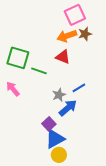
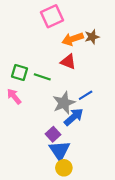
pink square: (75, 15) -> (52, 16), moved
green square: (18, 58) -> (19, 73), moved, size x0.7
gray star: (59, 95) -> (64, 103), size x1.5
blue triangle: (55, 139) -> (60, 150), turned -35

